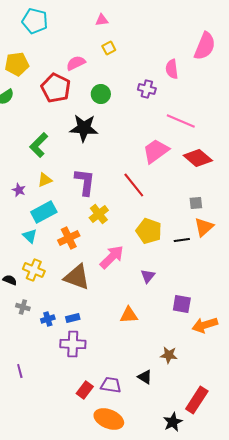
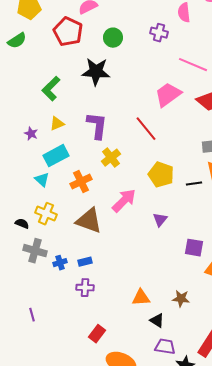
gray cross: (23, 307) -> (35, 251), size x1.6
orange triangle: (129, 315) -> (141, 298), moved
purple cross: (73, 344) -> (85, 288), size x0.7
purple trapezoid: (111, 385) -> (165, 347), moved

